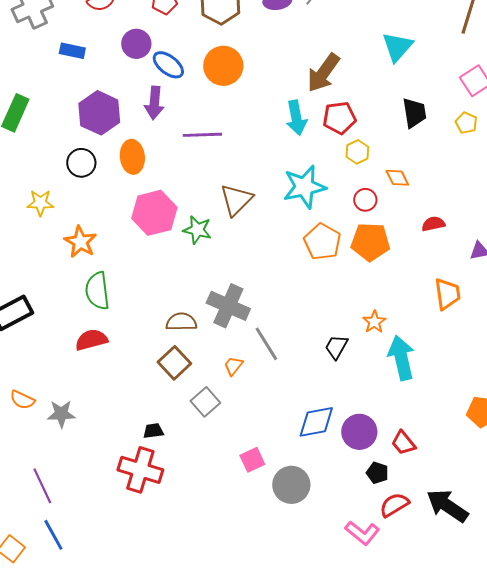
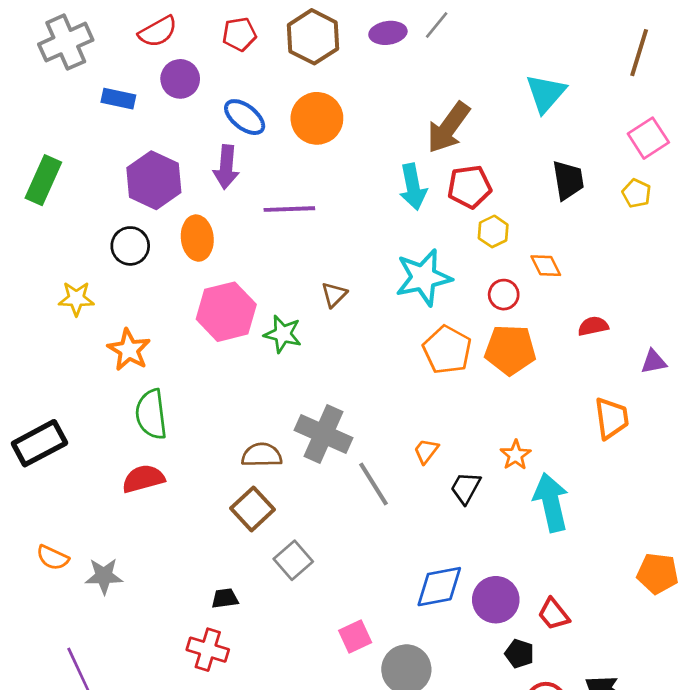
purple circle: (136, 44) -> (180, 79), moved
brown triangle: (236, 200) -> (334, 295), size x0.6
orange trapezoid: (233, 366) -> (426, 451), moved
red cross: (140, 470) -> (208, 650), size x0.7

